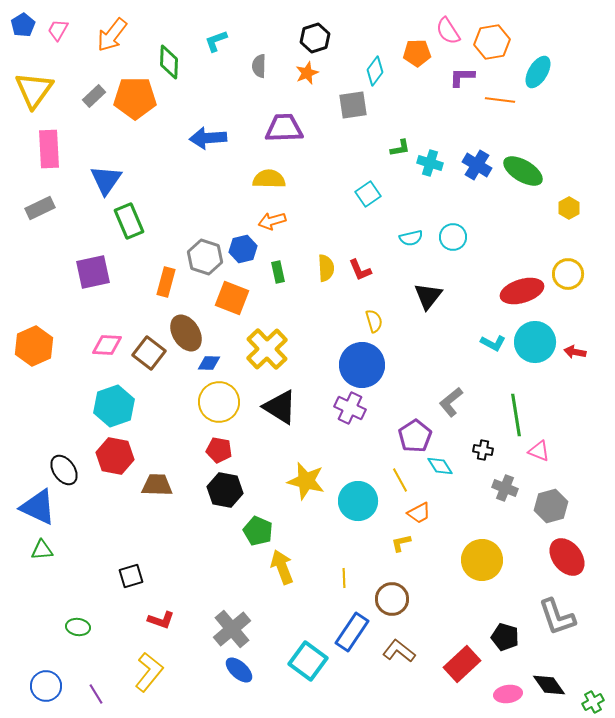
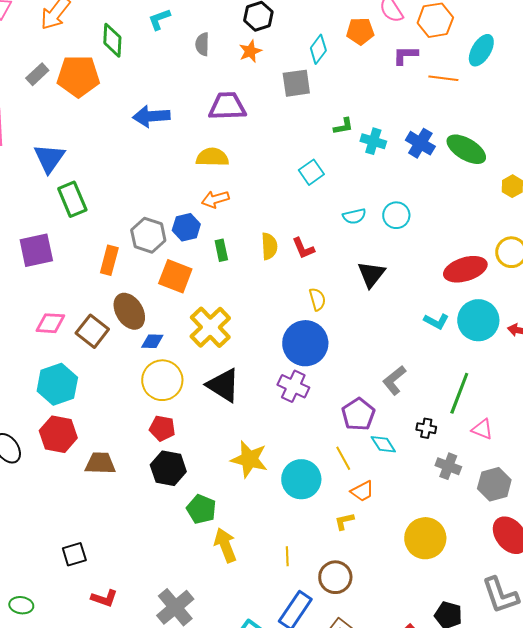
green line: (516, 415) -> (459, 393), turned 30

